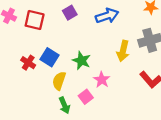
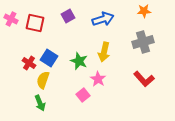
yellow arrow: (123, 51) -> (104, 52), moved
yellow semicircle: (59, 81) -> (43, 80), moved
green arrow: (64, 105) -> (40, 103), moved

